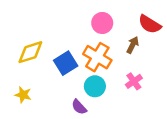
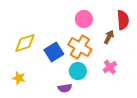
red semicircle: (150, 24) -> (123, 20), turned -126
purple semicircle: (79, 107) -> (65, 88), turned -56

